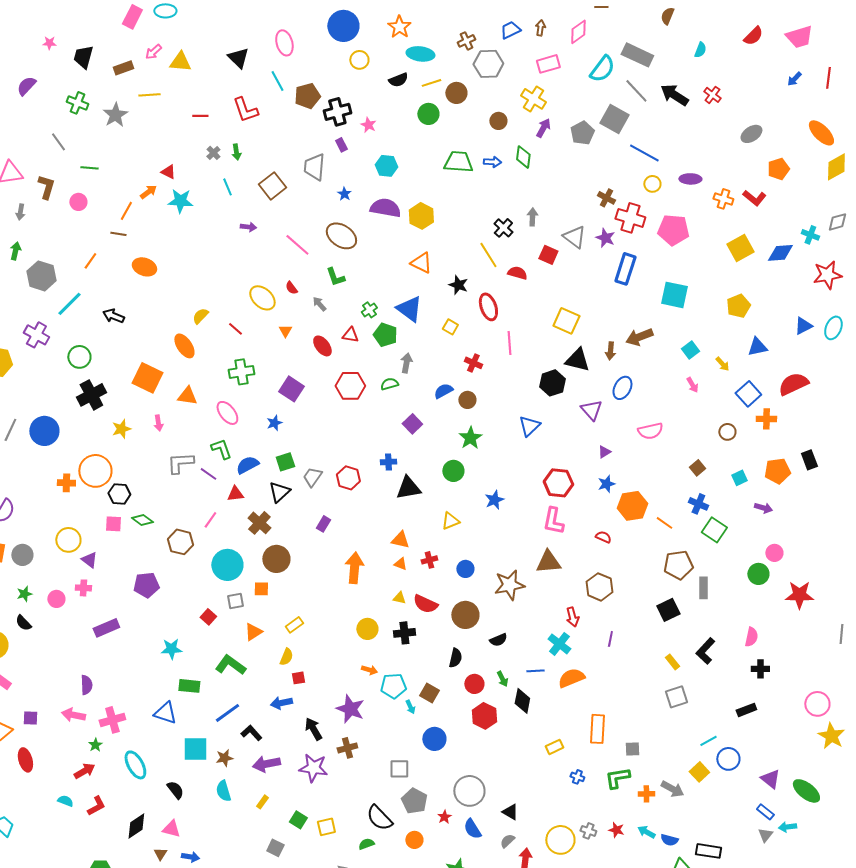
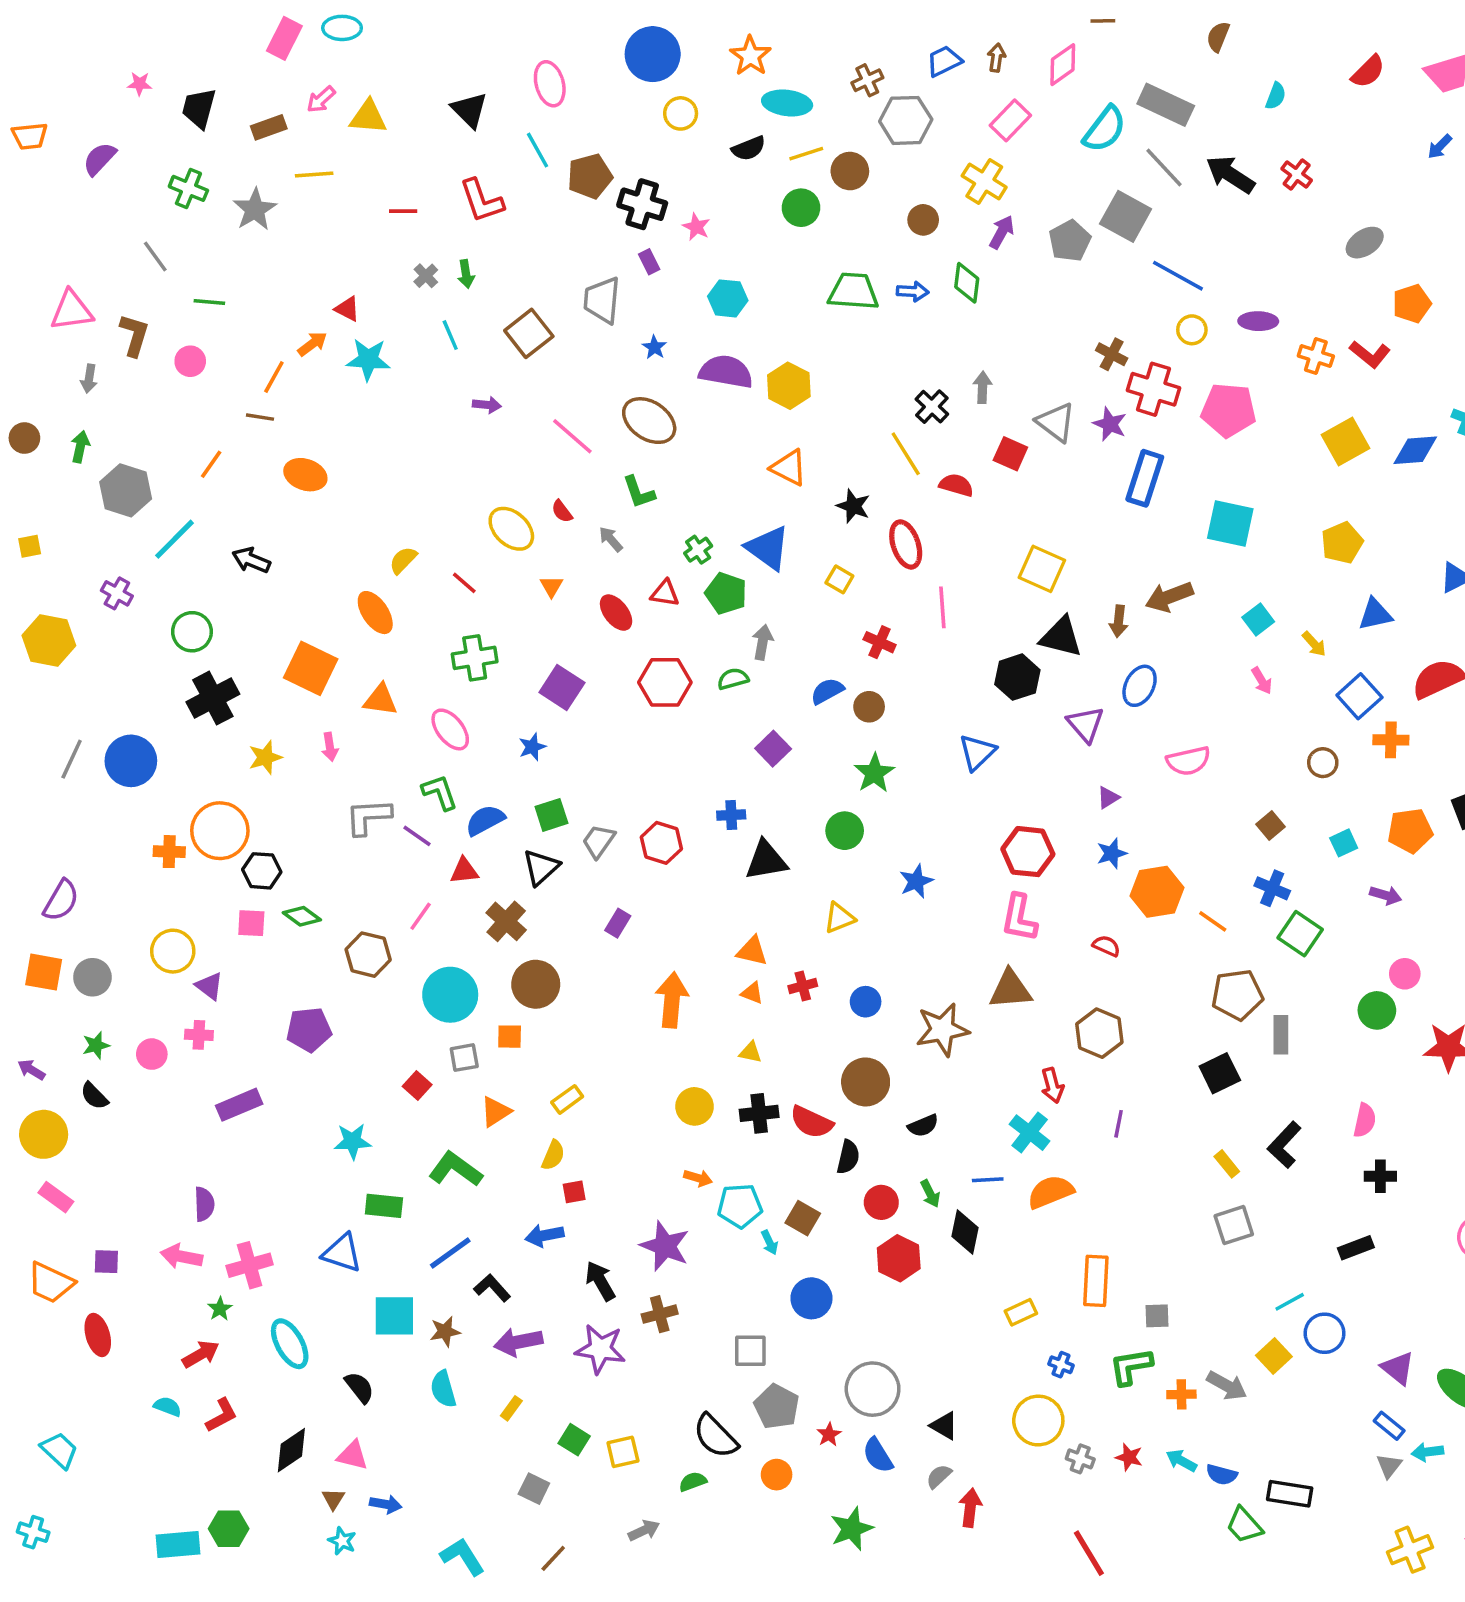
pink rectangle: (548, 64) -> (1010, 120), turned -30
black cross: (337, 112) -> (642, 204), turned 32
purple cross: (36, 335) -> (117, 593), size x0.7
red semicircle: (425, 604) -> (811, 1122), moved
yellow circle: (560, 840) -> (1038, 1421), moved

